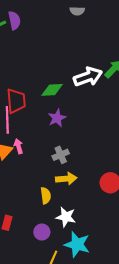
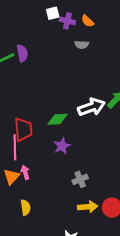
gray cross: (61, 155) -> (80, 179), moved
yellow arrow: (66, 179) -> (88, 207), moved
yellow semicircle: (46, 196) -> (25, 208), moved

